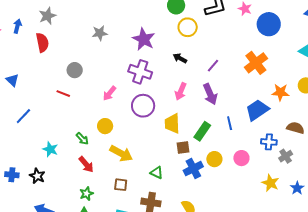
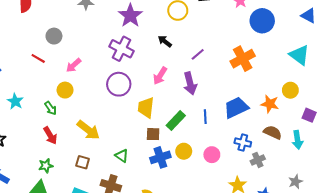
orange star: (280, 92) -> (270, 104), moved
pink arrow: (109, 93) -> (74, 65), moved
yellow circle: (105, 126) -> (65, 90), moved
cyan star: (50, 149) -> (15, 101), moved

